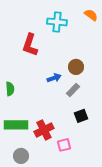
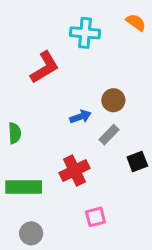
red L-shape: (30, 45) -> (45, 67), turned -140
black square: (81, 116) -> (137, 162), moved
red cross: (44, 130) -> (75, 171), moved

